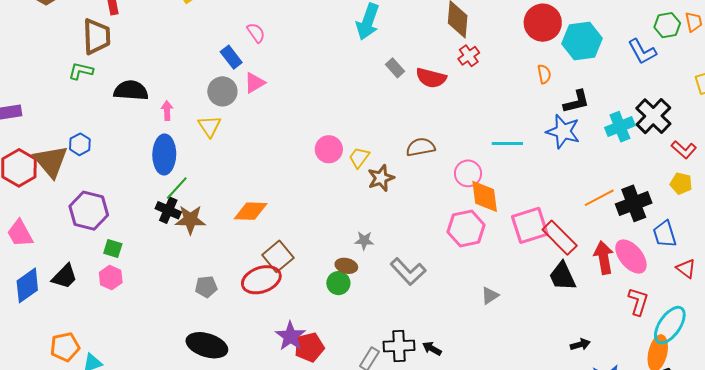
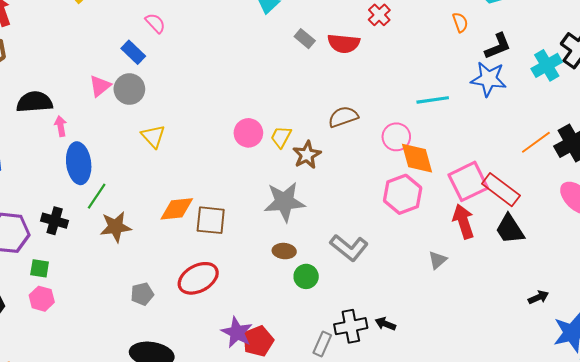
pink triangle: (255, 83) -> (100, 86), moved
pink arrow: (167, 111) -> (61, 126), moved
yellow triangle: (210, 126) -> (153, 136), moved
black cross: (168, 210) -> (55, 221), moved
gray star: (364, 241) -> (284, 202), moved, size x2.0
brown square: (278, 256) -> (211, 220), moved, turned -36
red arrow: (604, 258) -> (463, 221), moved
green circle: (338, 283) -> (306, 276), moved

